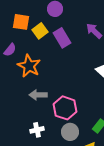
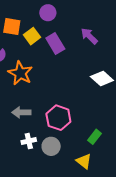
gray arrow: (38, 95) -> (21, 112), moved
gray circle: (70, 132) -> (51, 146), moved

